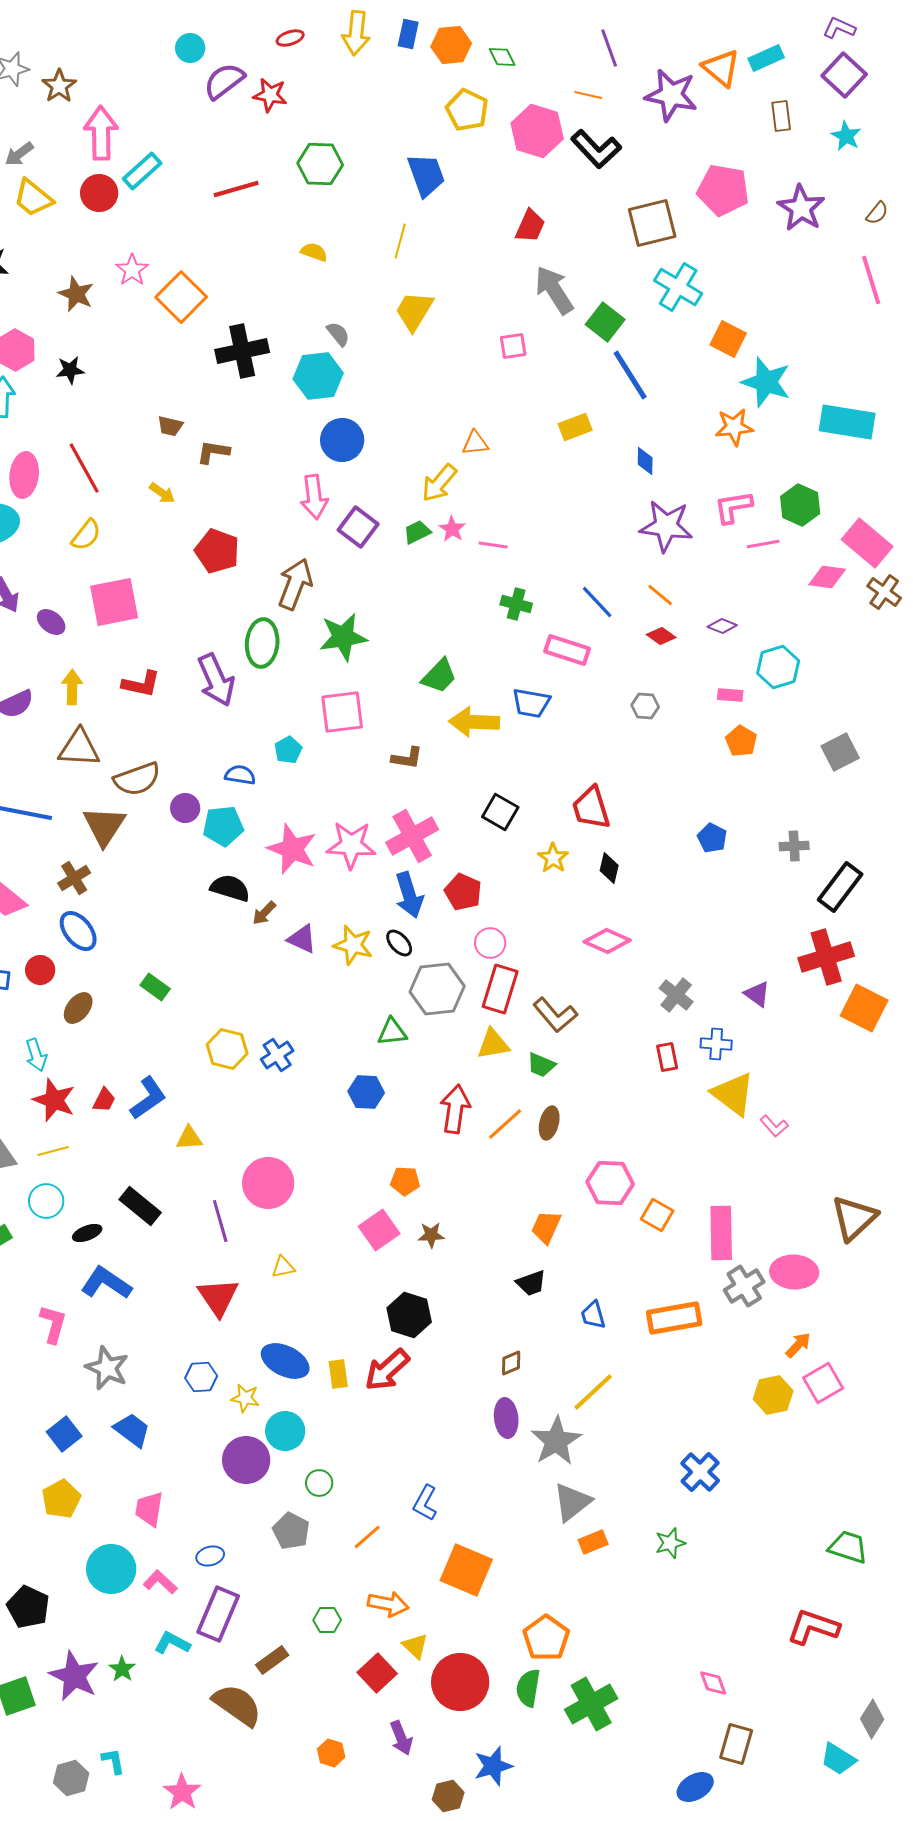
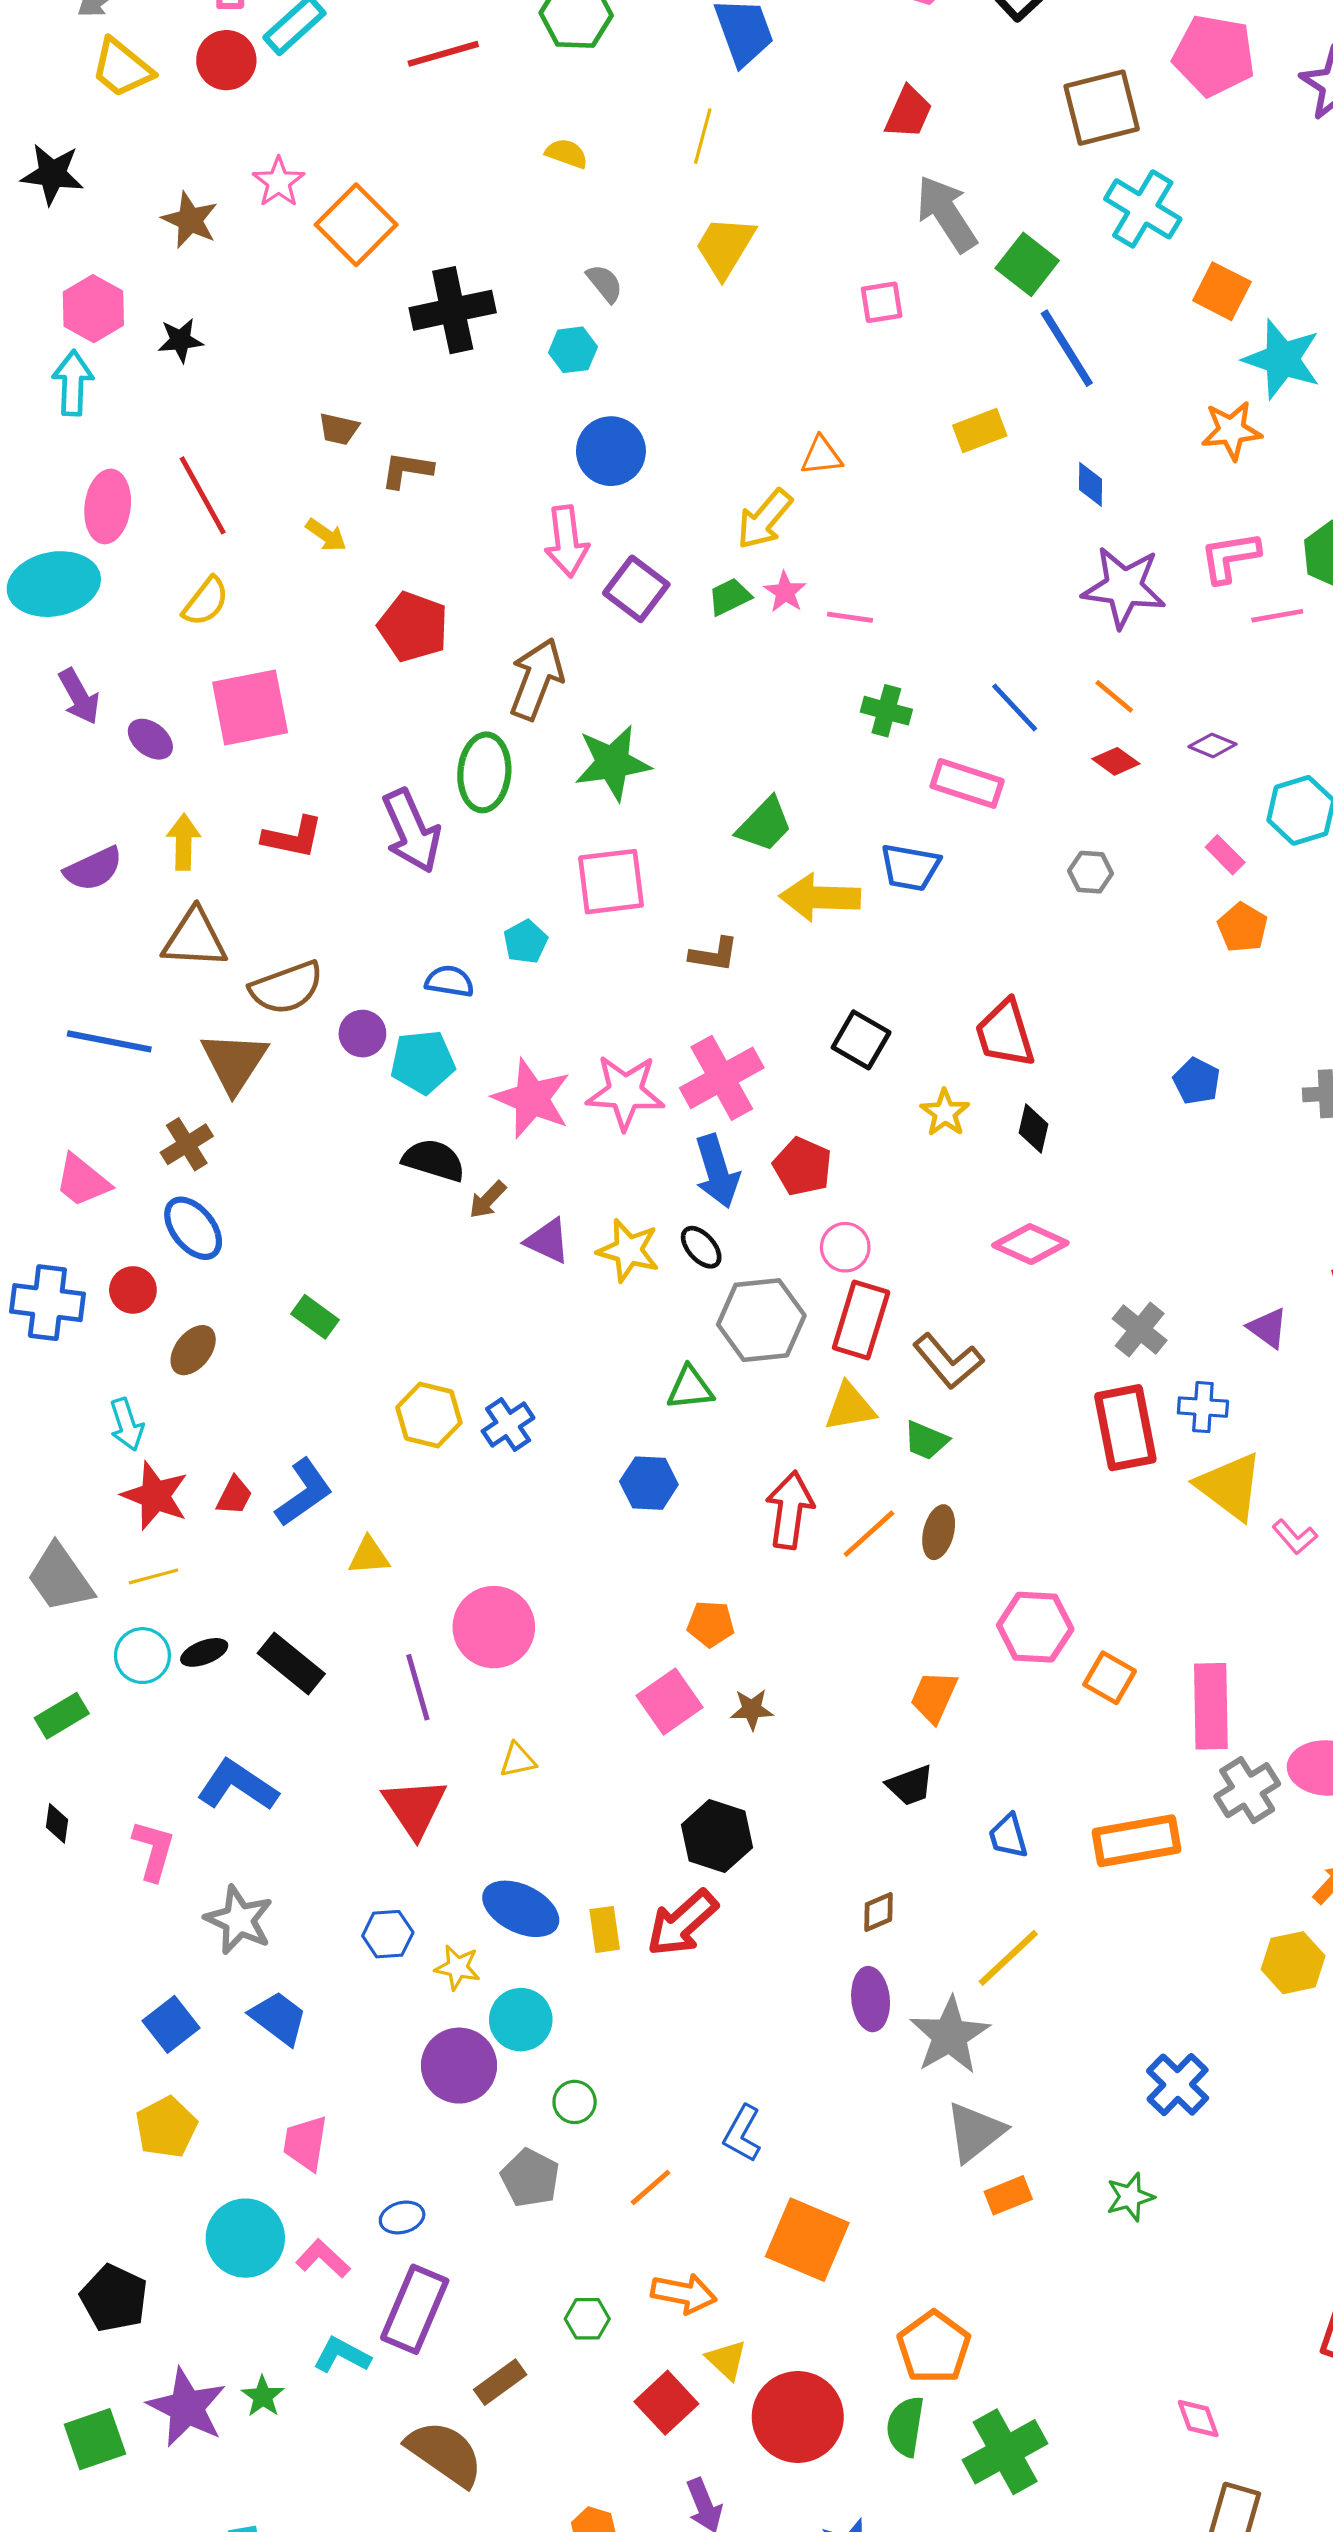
cyan hexagon: (318, 376) -> (573, 350), size x0.6
pink rectangle: (730, 695) -> (1225, 855), turned 40
red rectangle: (667, 1057) -> (1125, 1428), size x1.8
black ellipse: (87, 1233) -> (204, 1652), moved

